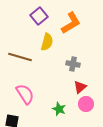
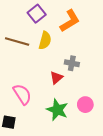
brown line: (20, 57) -> (17, 41), moved
red triangle: (80, 87) -> (56, 78), moved
green star: (59, 109) -> (57, 110), size x1.5

